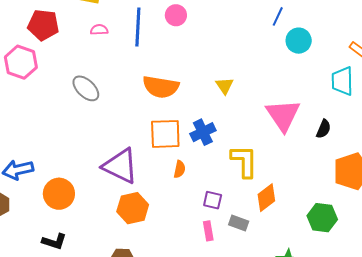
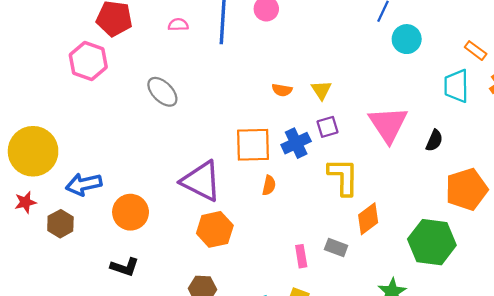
orange semicircle: (161, 87) -> (282, 90), moved, size x0.5
purple square: (213, 200) -> (327, 127), moved, turned -30
green hexagon: (322, 218) -> (432, 242), size x1.4

